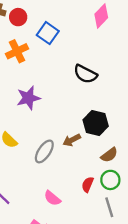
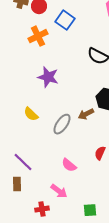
purple star: (28, 98) -> (48, 77), turned 30

